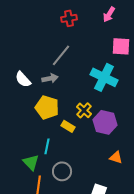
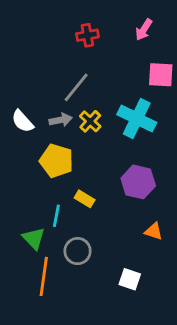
yellow cross: (84, 110) -> (90, 121), moved
yellow rectangle: (68, 126) -> (85, 199), moved

